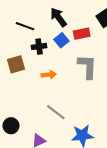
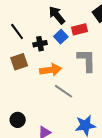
black line: (25, 26) -> (17, 31), moved, turned 36
orange arrow: (49, 75) -> (51, 70), size x1.5
gray line: (56, 112) -> (64, 91), moved

